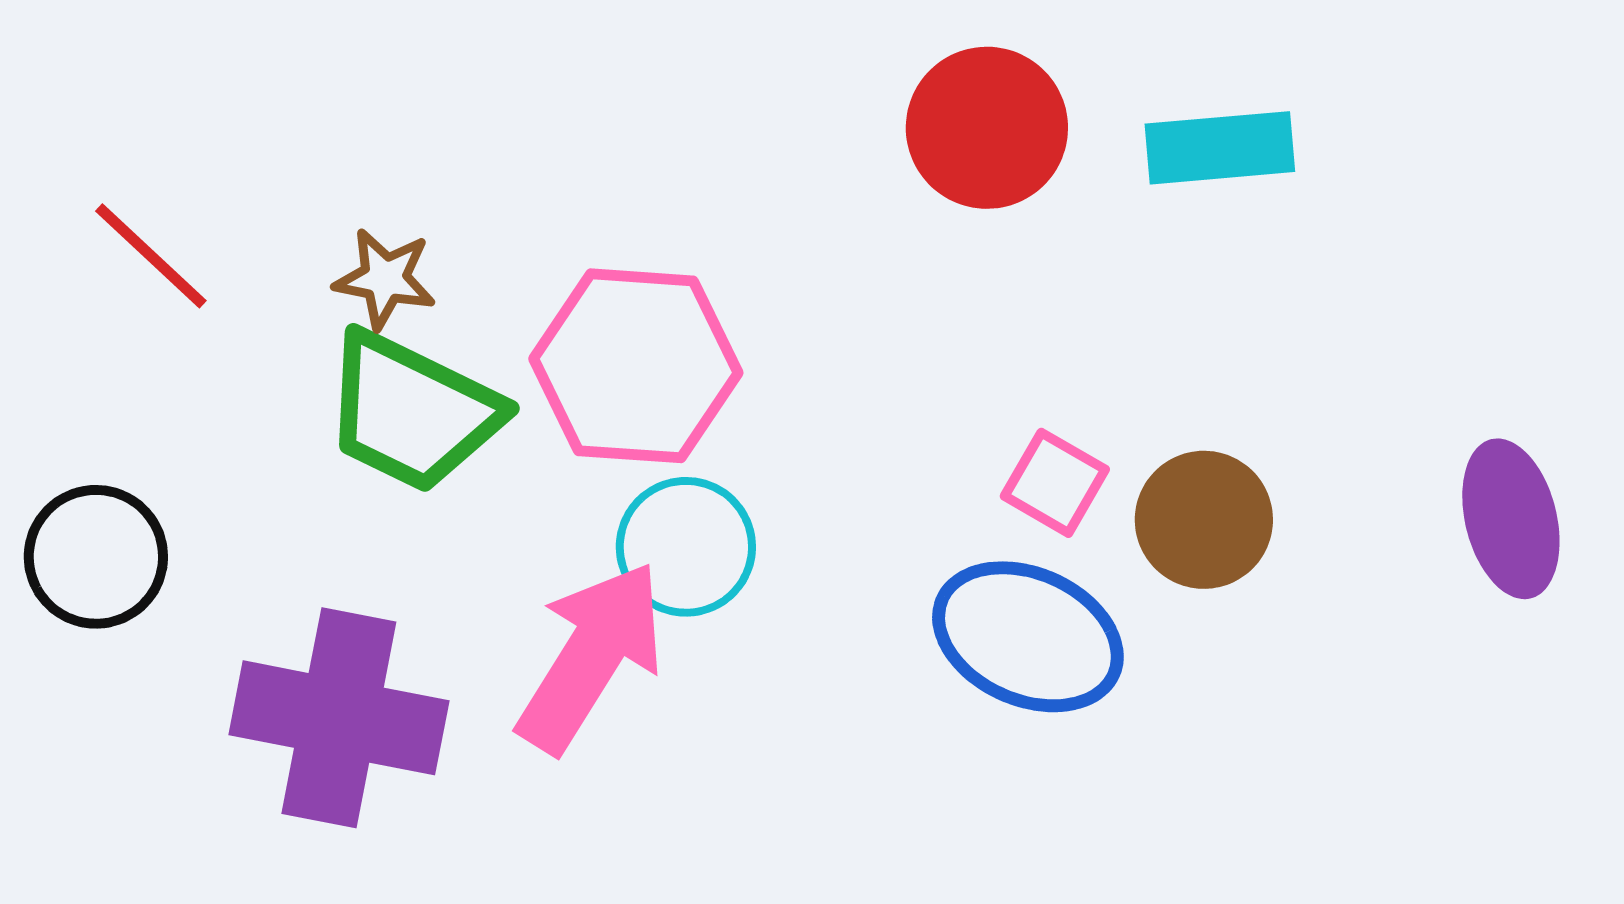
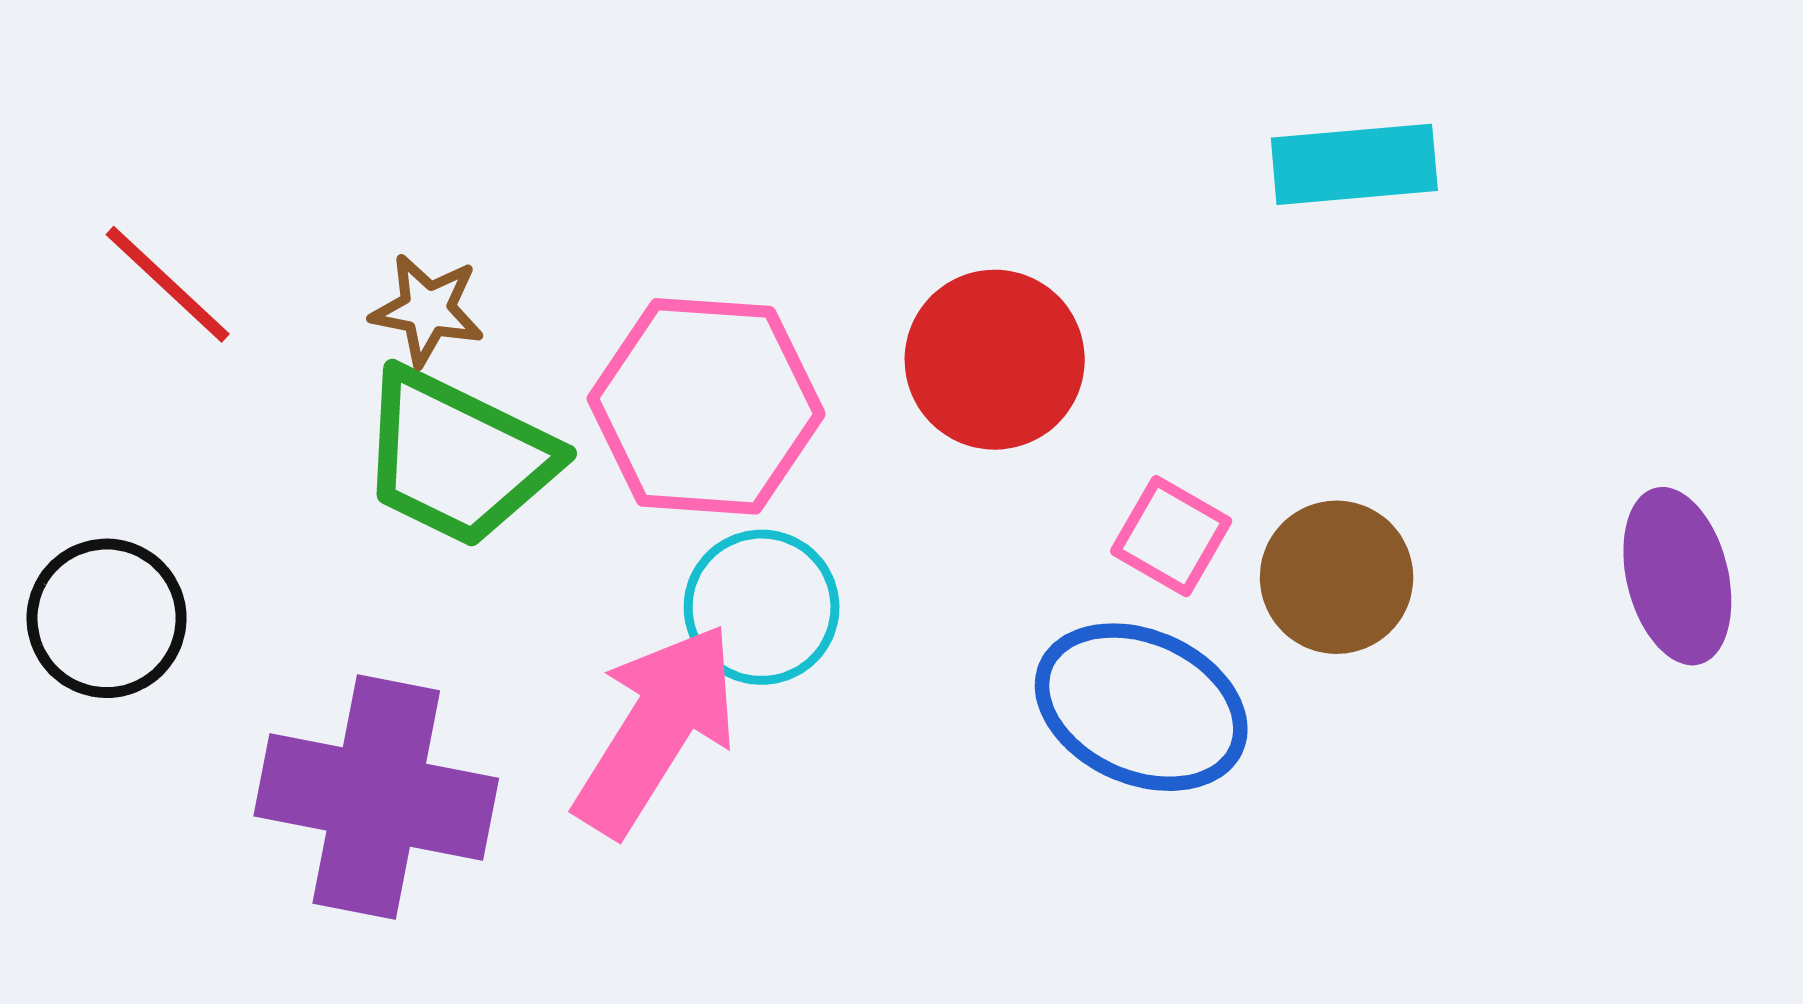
red circle: (987, 128) -> (995, 360), moved

